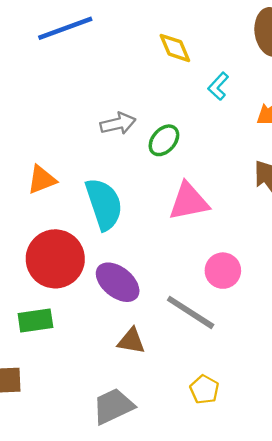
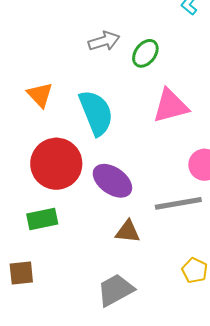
orange triangle: (42, 180) -> (40, 95), turned -48
gray line: (191, 312) -> (178, 203), turned -39

